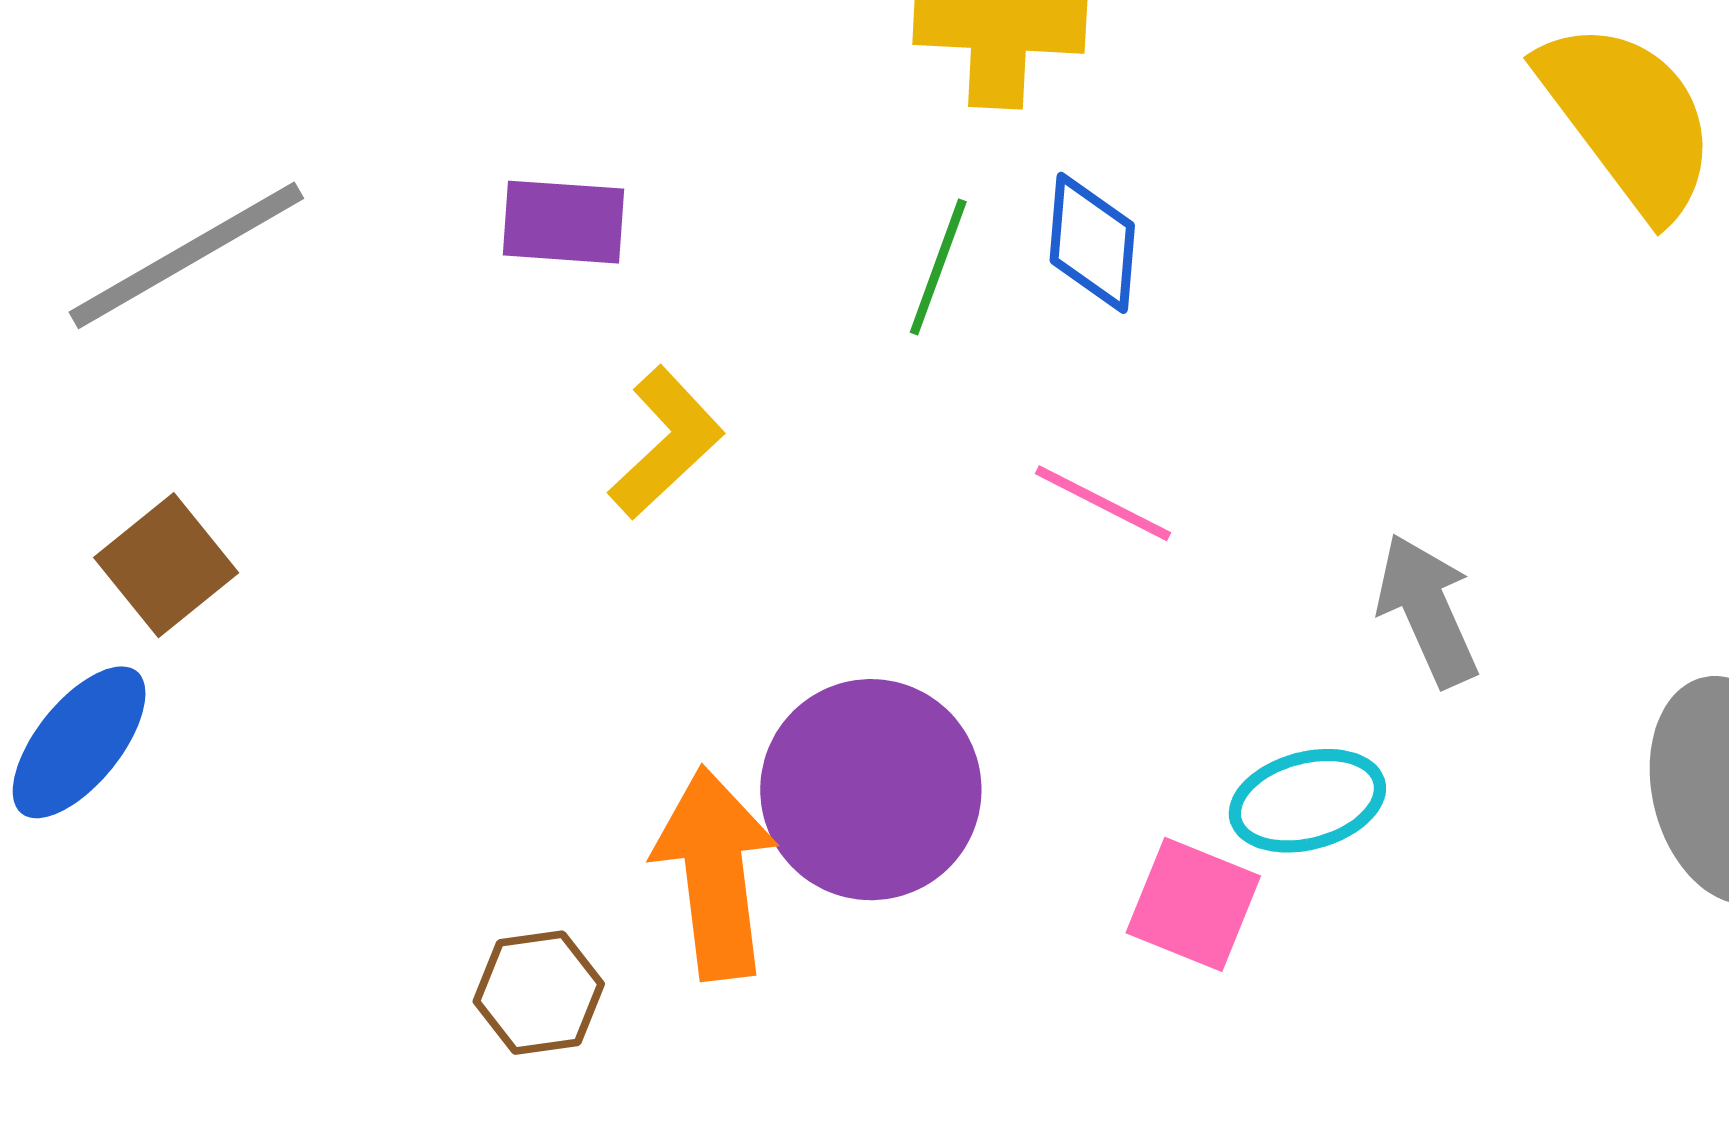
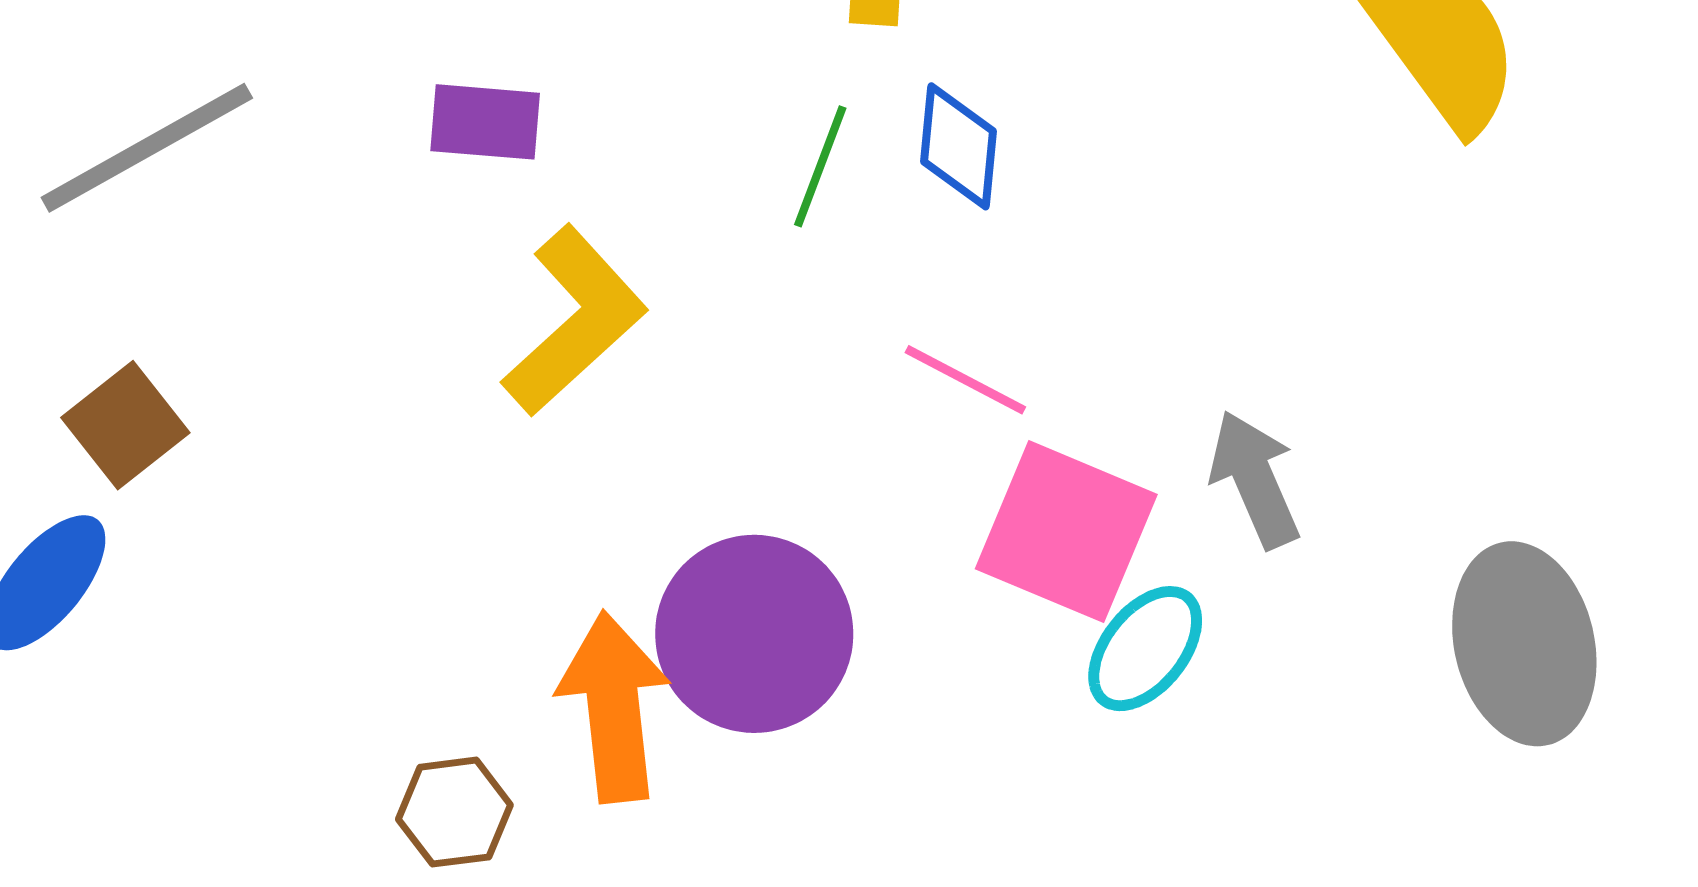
yellow L-shape: (666, 443) -> (575, 321), size x1.4
cyan ellipse: (1307, 801) -> (1145, 649), turned -37
pink square: (1193, 904) -> (1066, 532), moved, size x1.5

